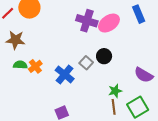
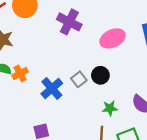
purple cross: (87, 21) -> (69, 22), moved
green star: (115, 91) -> (110, 108), moved

